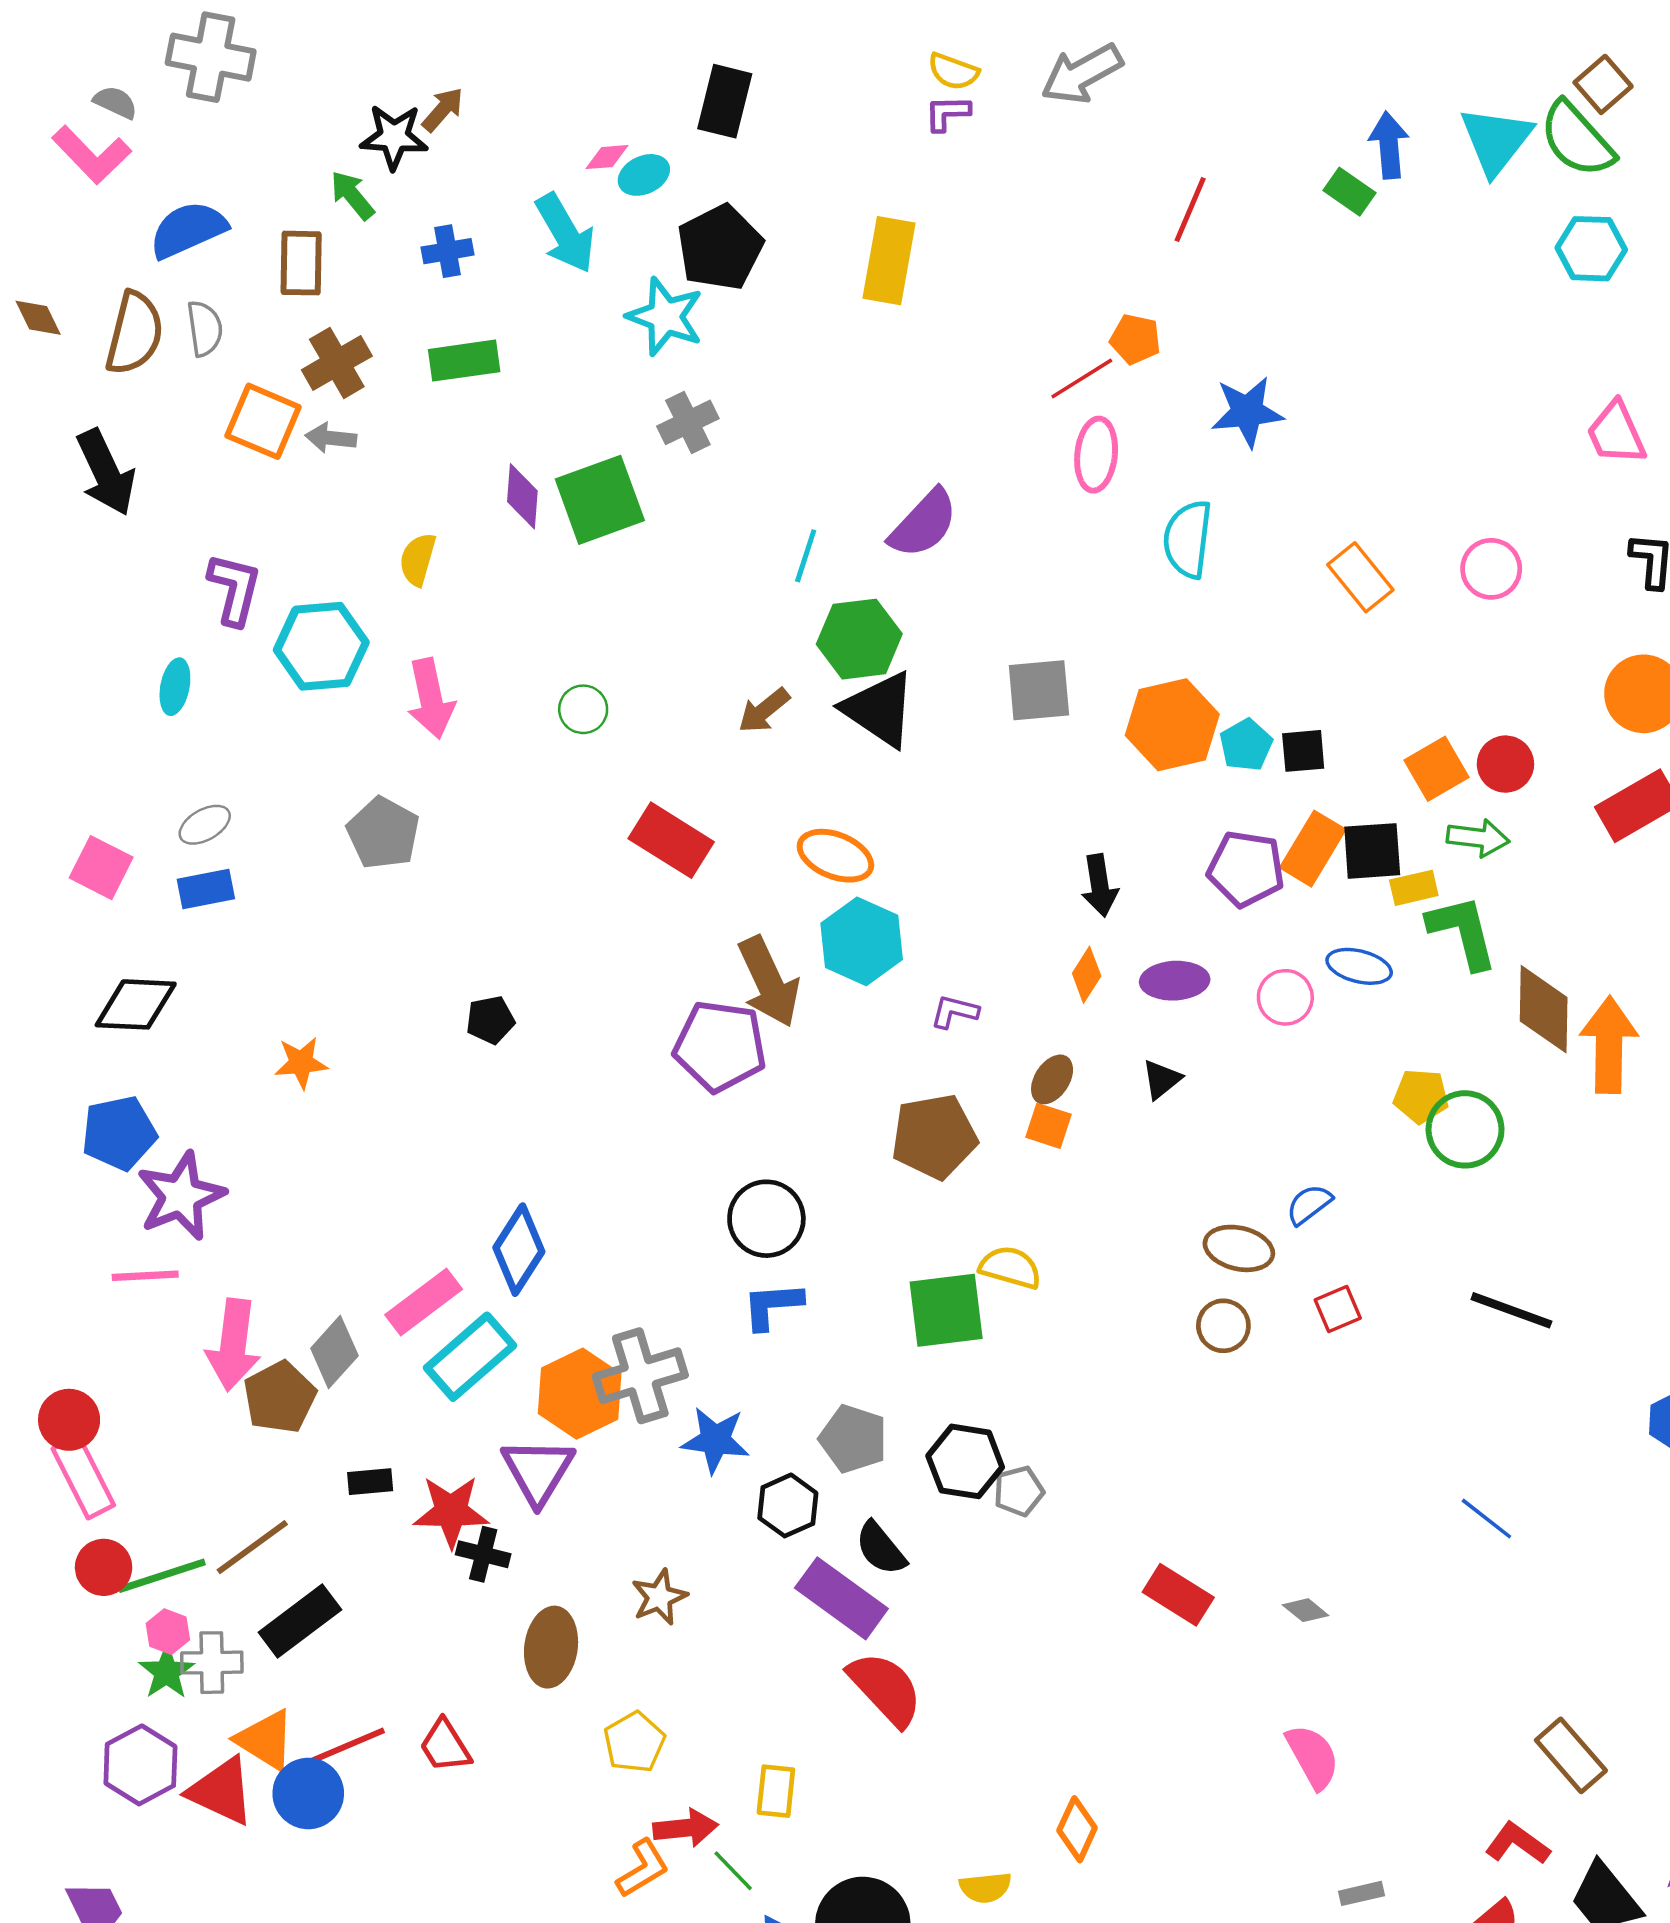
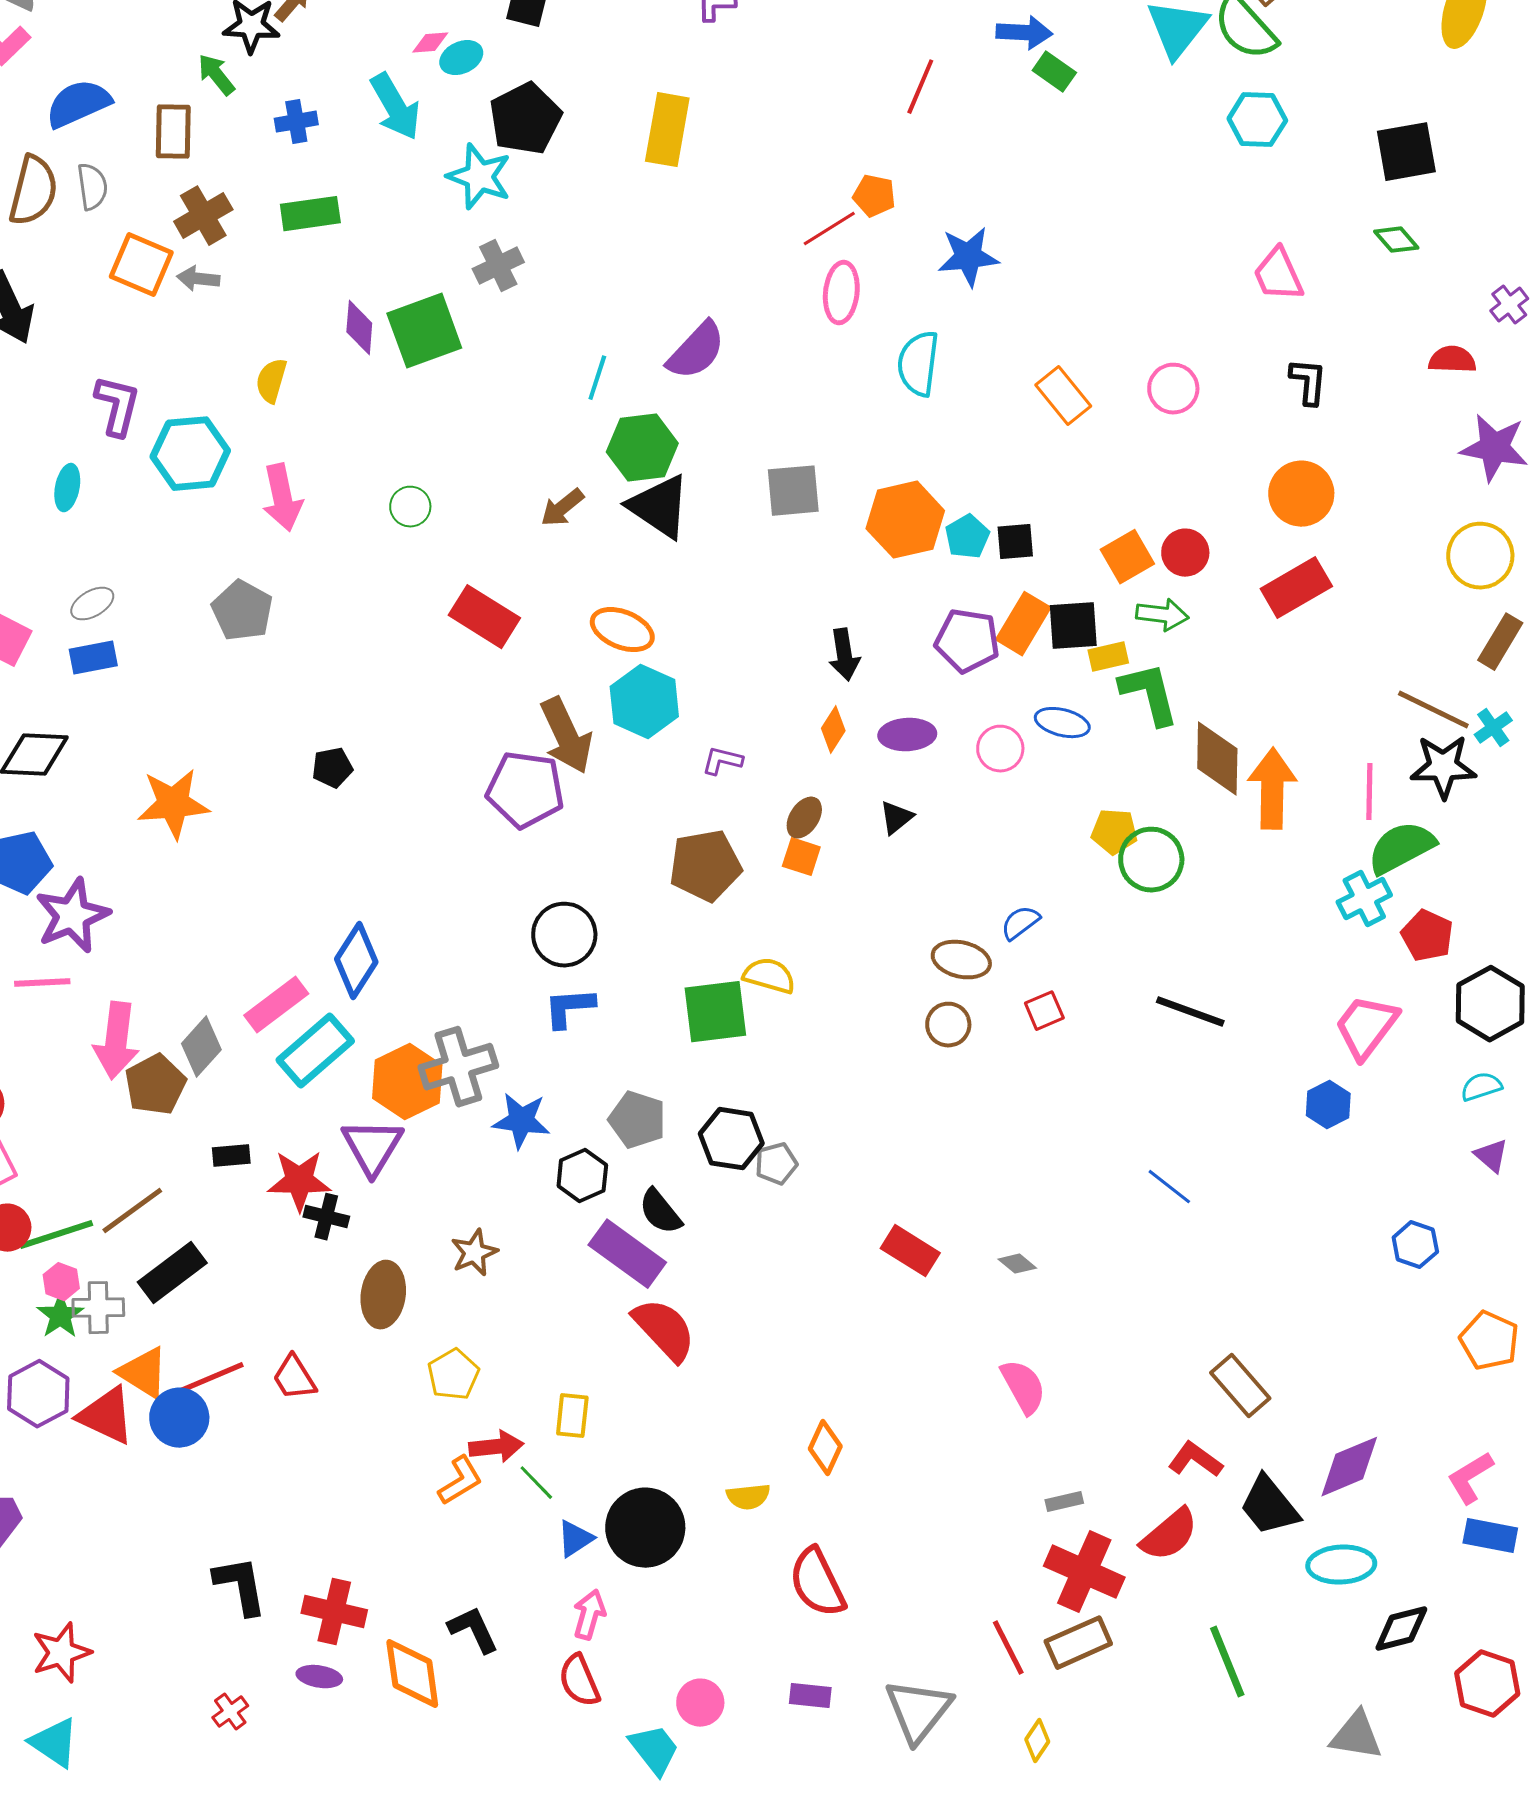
blue arrow: (1389, 145) -> (1024, 33), moved, turned 98
orange star: (301, 1063) -> (173, 804), size x1.6

